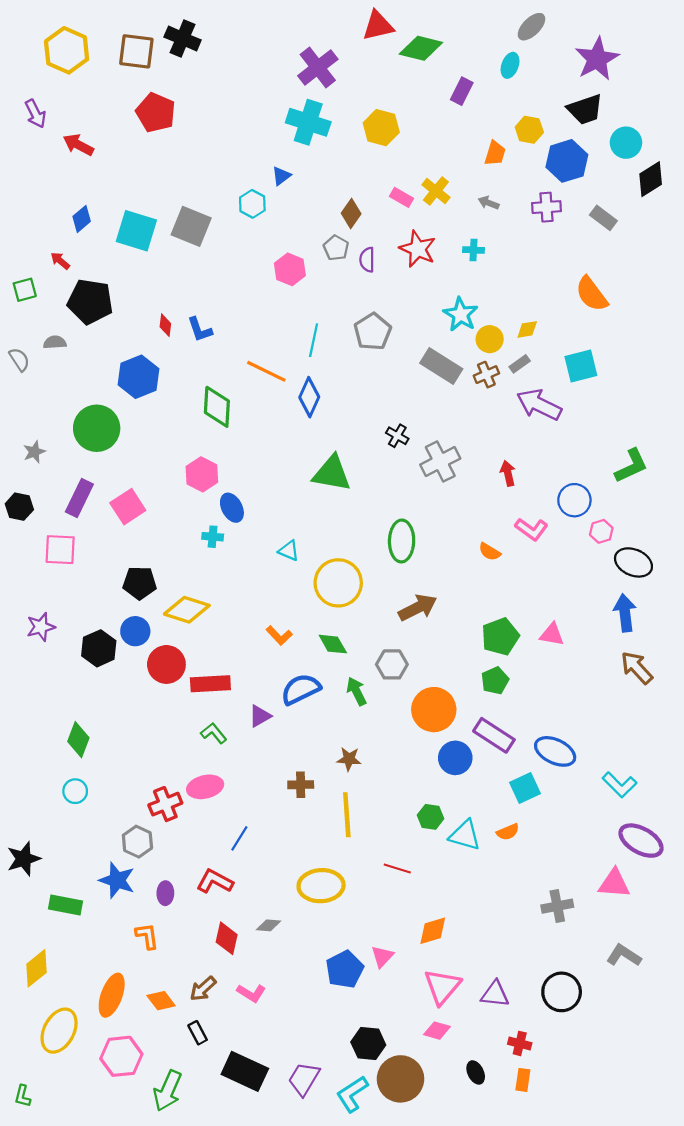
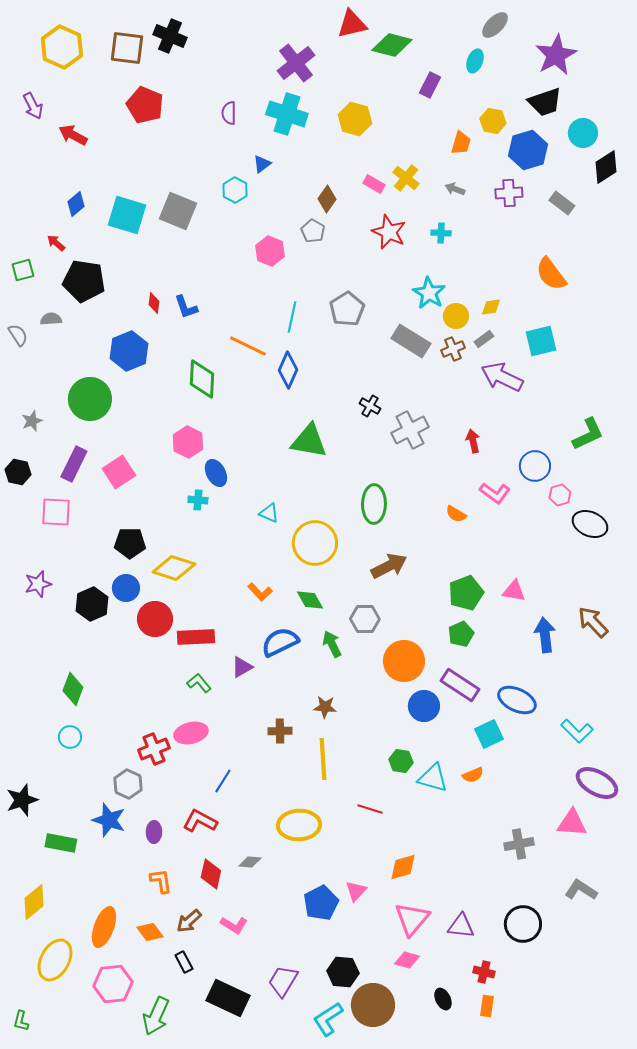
purple semicircle: (367, 260) -> (229, 113), moved
blue arrow: (625, 613) -> (545, 635), moved
orange L-shape: (147, 936) -> (161, 881), moved
purple trapezoid: (304, 1079) -> (283, 981), moved

